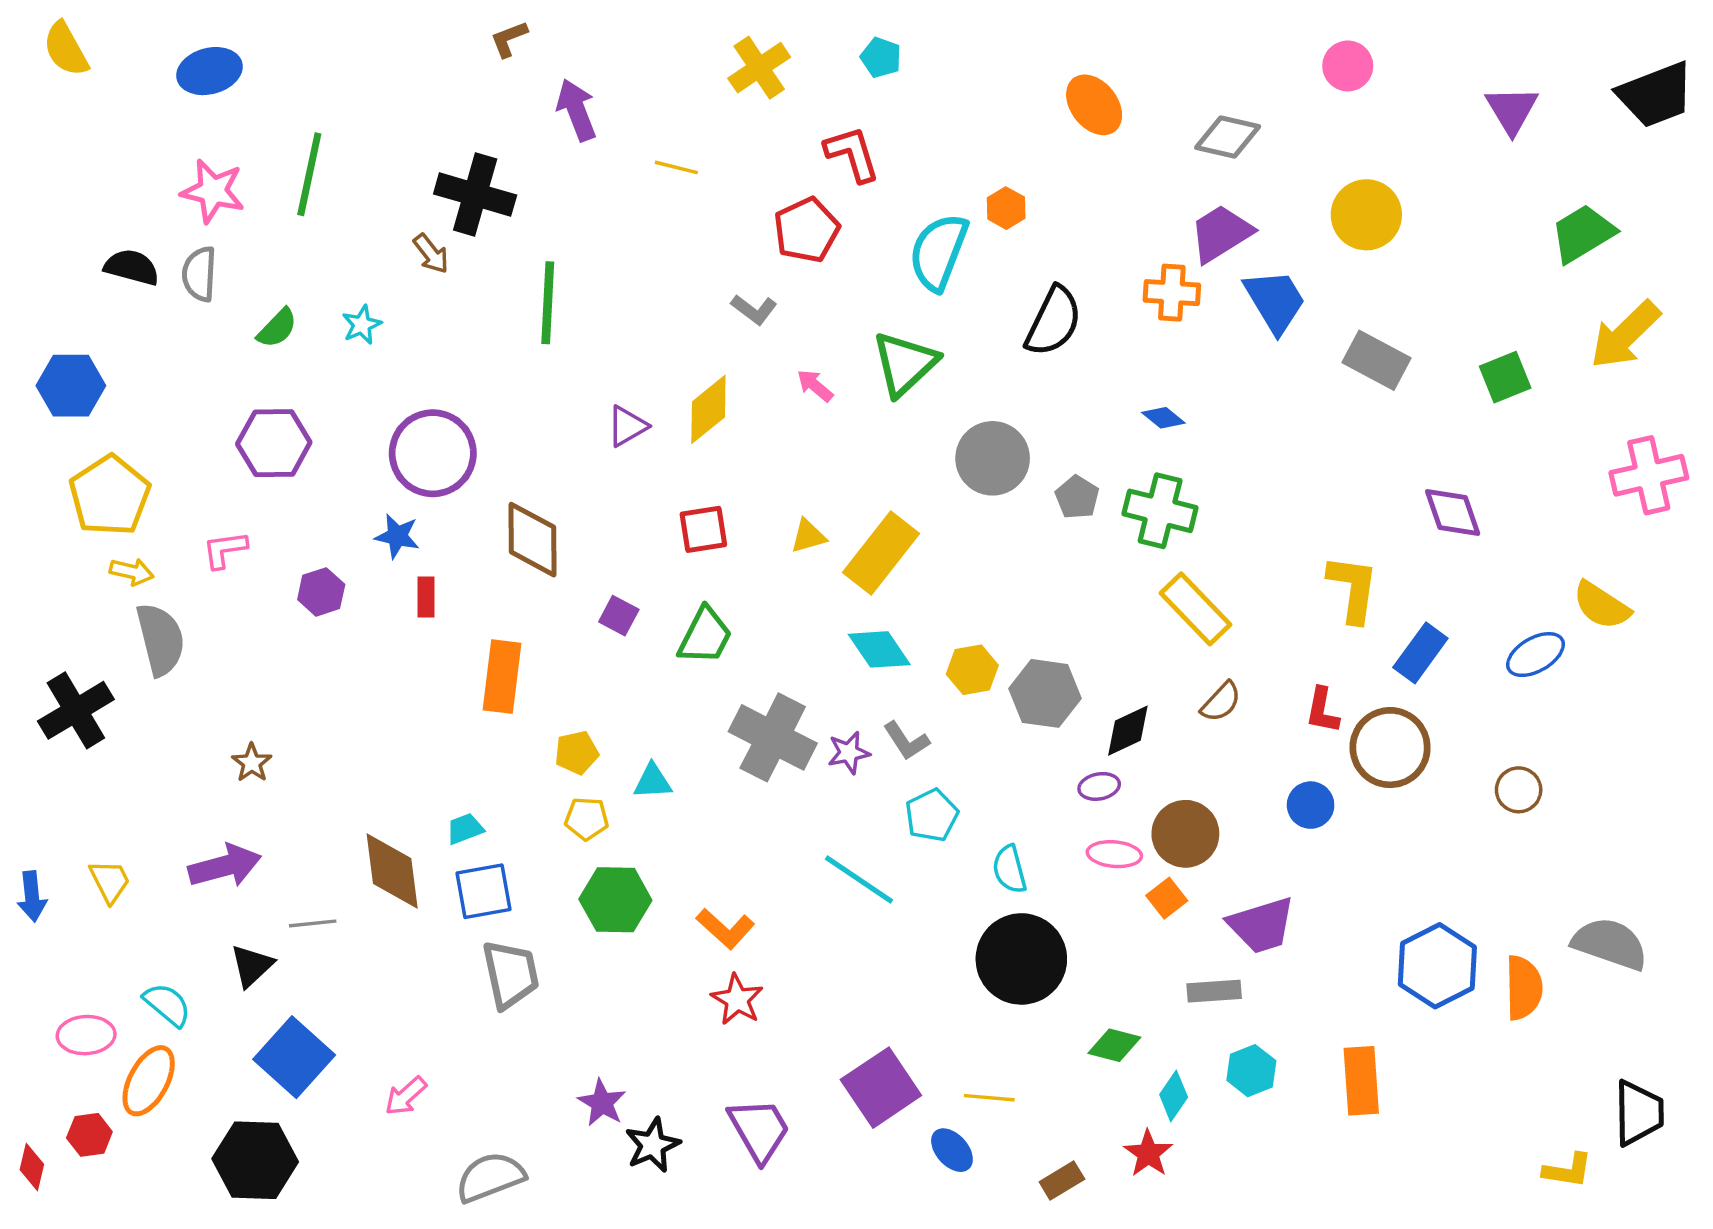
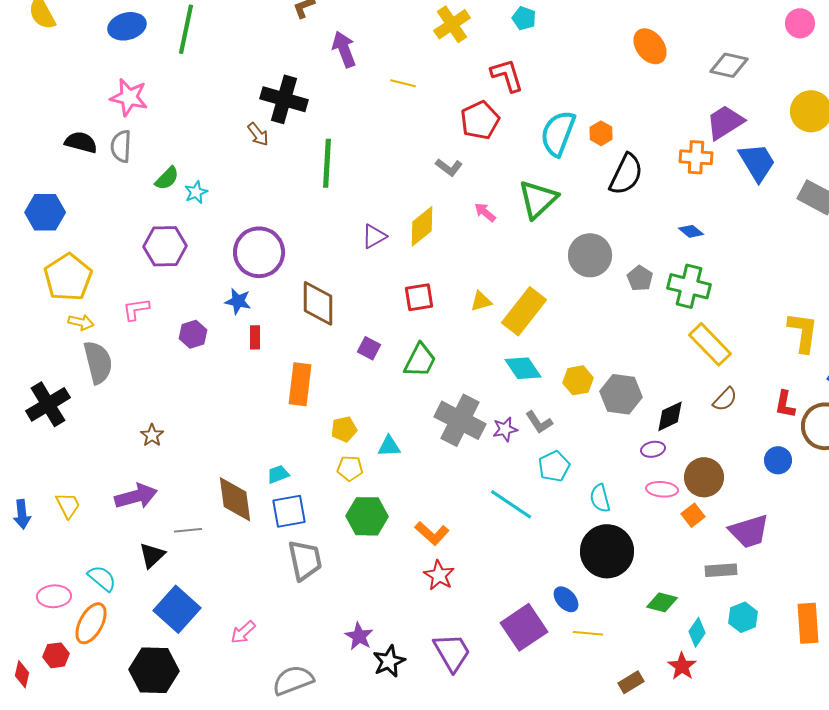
green line: (309, 174) -> (186, 29), moved
orange hexagon: (1006, 208) -> (601, 133), moved
cyan star: (362, 325) -> (196, 192), moved
blue ellipse: (952, 1150) -> (566, 599), moved

